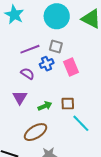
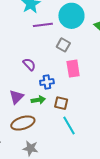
purple line: (30, 49) -> (43, 25), moved
blue cross: (47, 64) -> (47, 82), moved
purple triangle: (20, 97) -> (17, 97), moved

